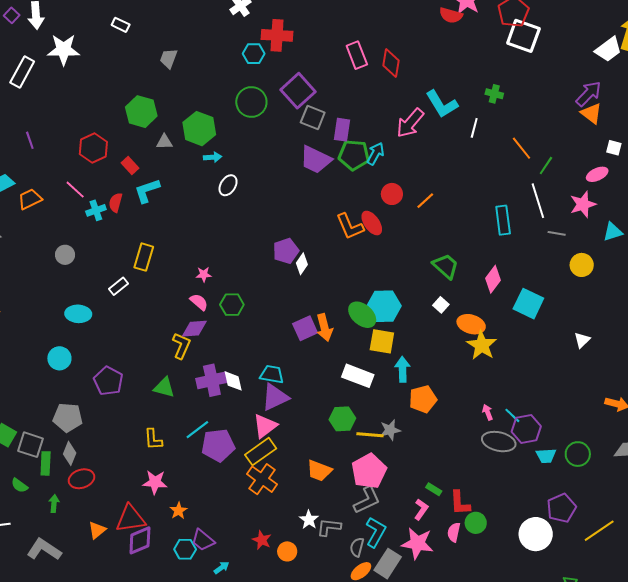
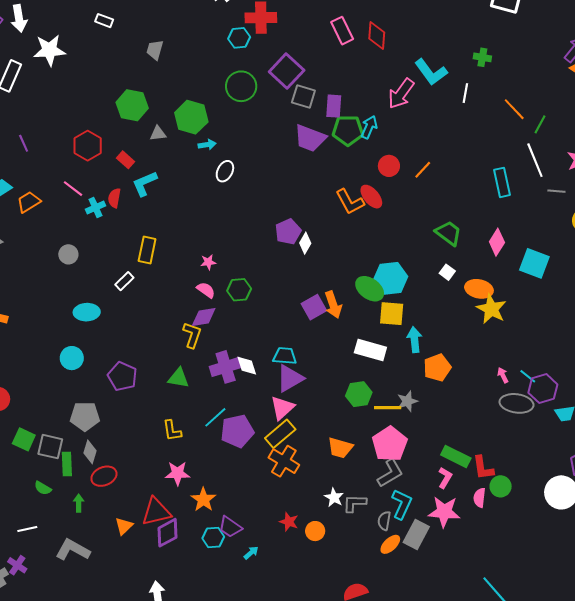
green rectangle: (434, 489) -> (456, 457), size x1.8
orange star: (179, 511) -> (203, 500), size x1.4

